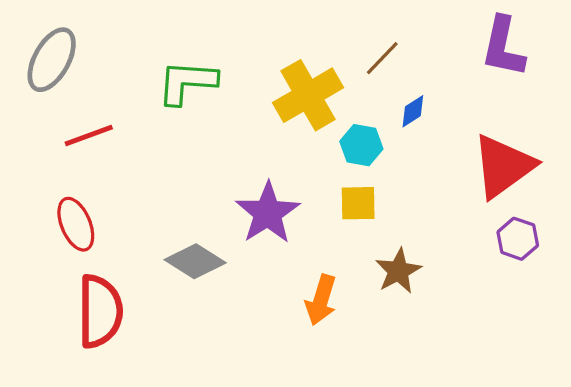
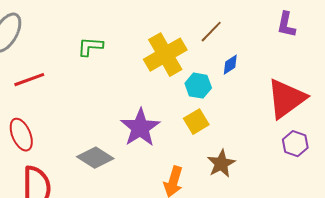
purple L-shape: (503, 47) -> (286, 25), size x0.7
green L-shape: (187, 82) -> (90, 47), size x0.7
yellow square: (358, 203) -> (196, 122), turned -30

